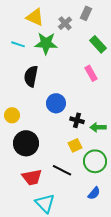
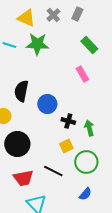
gray cross: (65, 23) -> (53, 15), moved
black semicircle: (31, 76) -> (21, 91), moved
green arrow: (98, 127) -> (89, 128), turned 77

